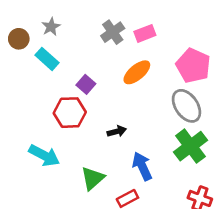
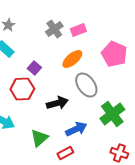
gray ellipse: (186, 106) -> (86, 85), moved
black arrow: (117, 131) -> (57, 103), size x1.5
blue arrow: (142, 166) -> (76, 129), turned 90

